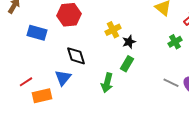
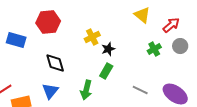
blue triangle: (63, 78) -> (50, 91), moved
gray line: (171, 83) -> (140, 90), moved

